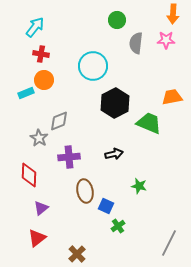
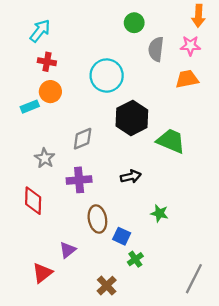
orange trapezoid: (172, 97) -> (187, 79), moved
gray diamond: (59, 121) -> (83, 139), moved
purple triangle: (41, 208) -> (68, 250), moved
brown cross: (77, 254) -> (107, 286), moved

